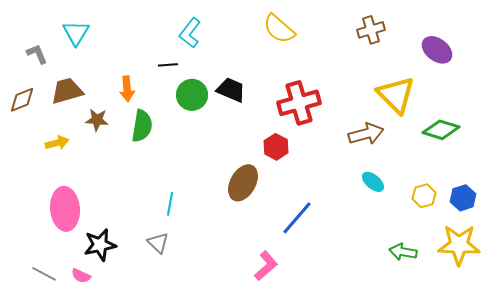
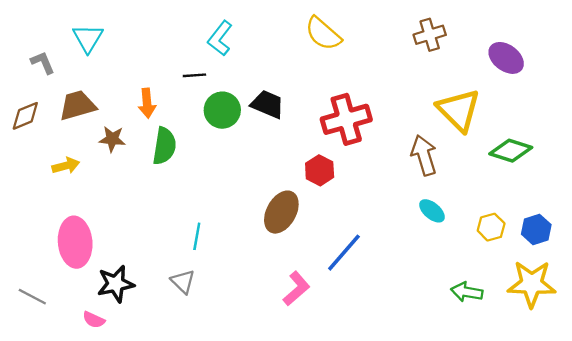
brown arrow: (366, 134) -> (424, 155), turned -92
pink L-shape: (266, 266) -> (296, 288), moved
gray line: (44, 274) -> (32, 297), moved

